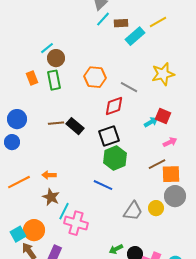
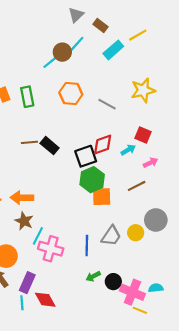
cyan line: (103, 19) -> (77, 44), moved
brown rectangle: (121, 23) -> (101, 26), moved, turned 40
cyan line: (47, 48) -> (50, 63), moved
brown circle: (56, 58) -> (62, 52), moved
red diamond: (114, 106) -> (103, 145), moved
cyan arrow: (151, 122) -> (128, 150), moved
orange square: (171, 174) -> (102, 197), moved
orange arrow: (49, 175) -> (22, 198), size x1.5
blue line: (103, 185) -> (87, 245), moved, turned 66

